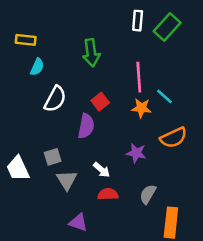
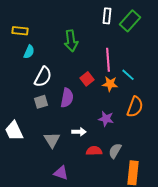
red square: (100, 102) -> (87, 79), moved
orange semicircle: (174, 138) -> (135, 107), turned -45
gray square: (53, 157) -> (41, 102), moved
white arrow: (102, 170) -> (79, 132), turned -40
red semicircle: (108, 194) -> (94, 151), moved

